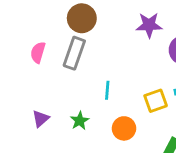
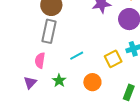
pink semicircle: (38, 52) -> (40, 60), moved
cyan line: (107, 90) -> (77, 56), turned 64

